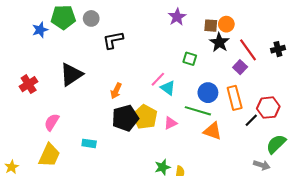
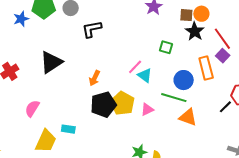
purple square: (240, 67) -> (223, 56), moved
orange rectangle: (235, 98) -> (206, 68), moved
yellow trapezoid: (49, 155) -> (46, 141), moved

